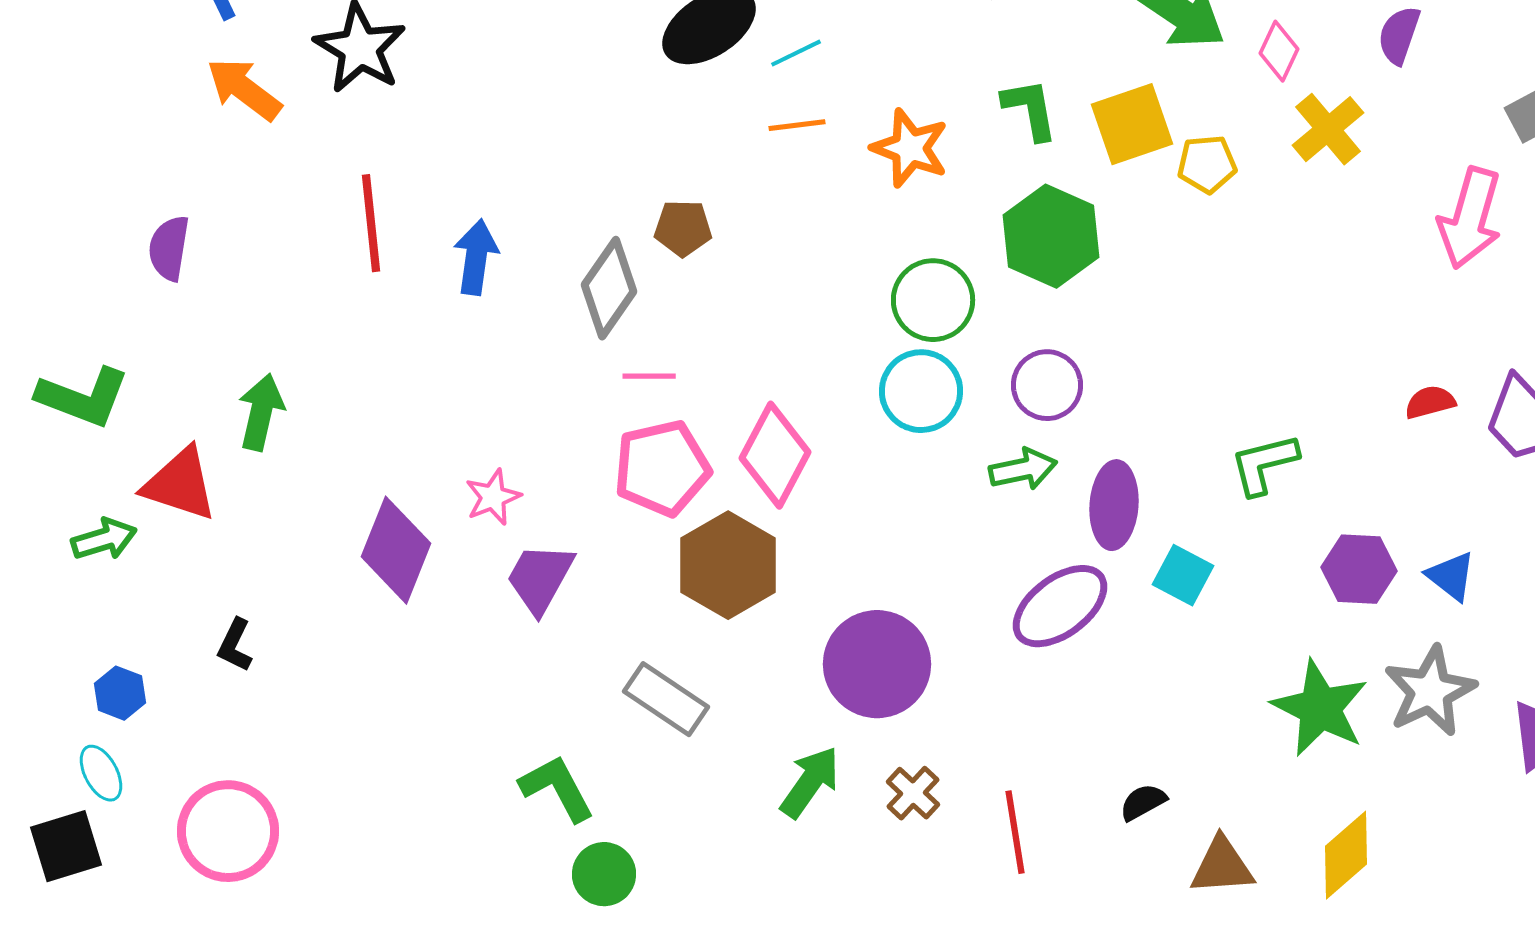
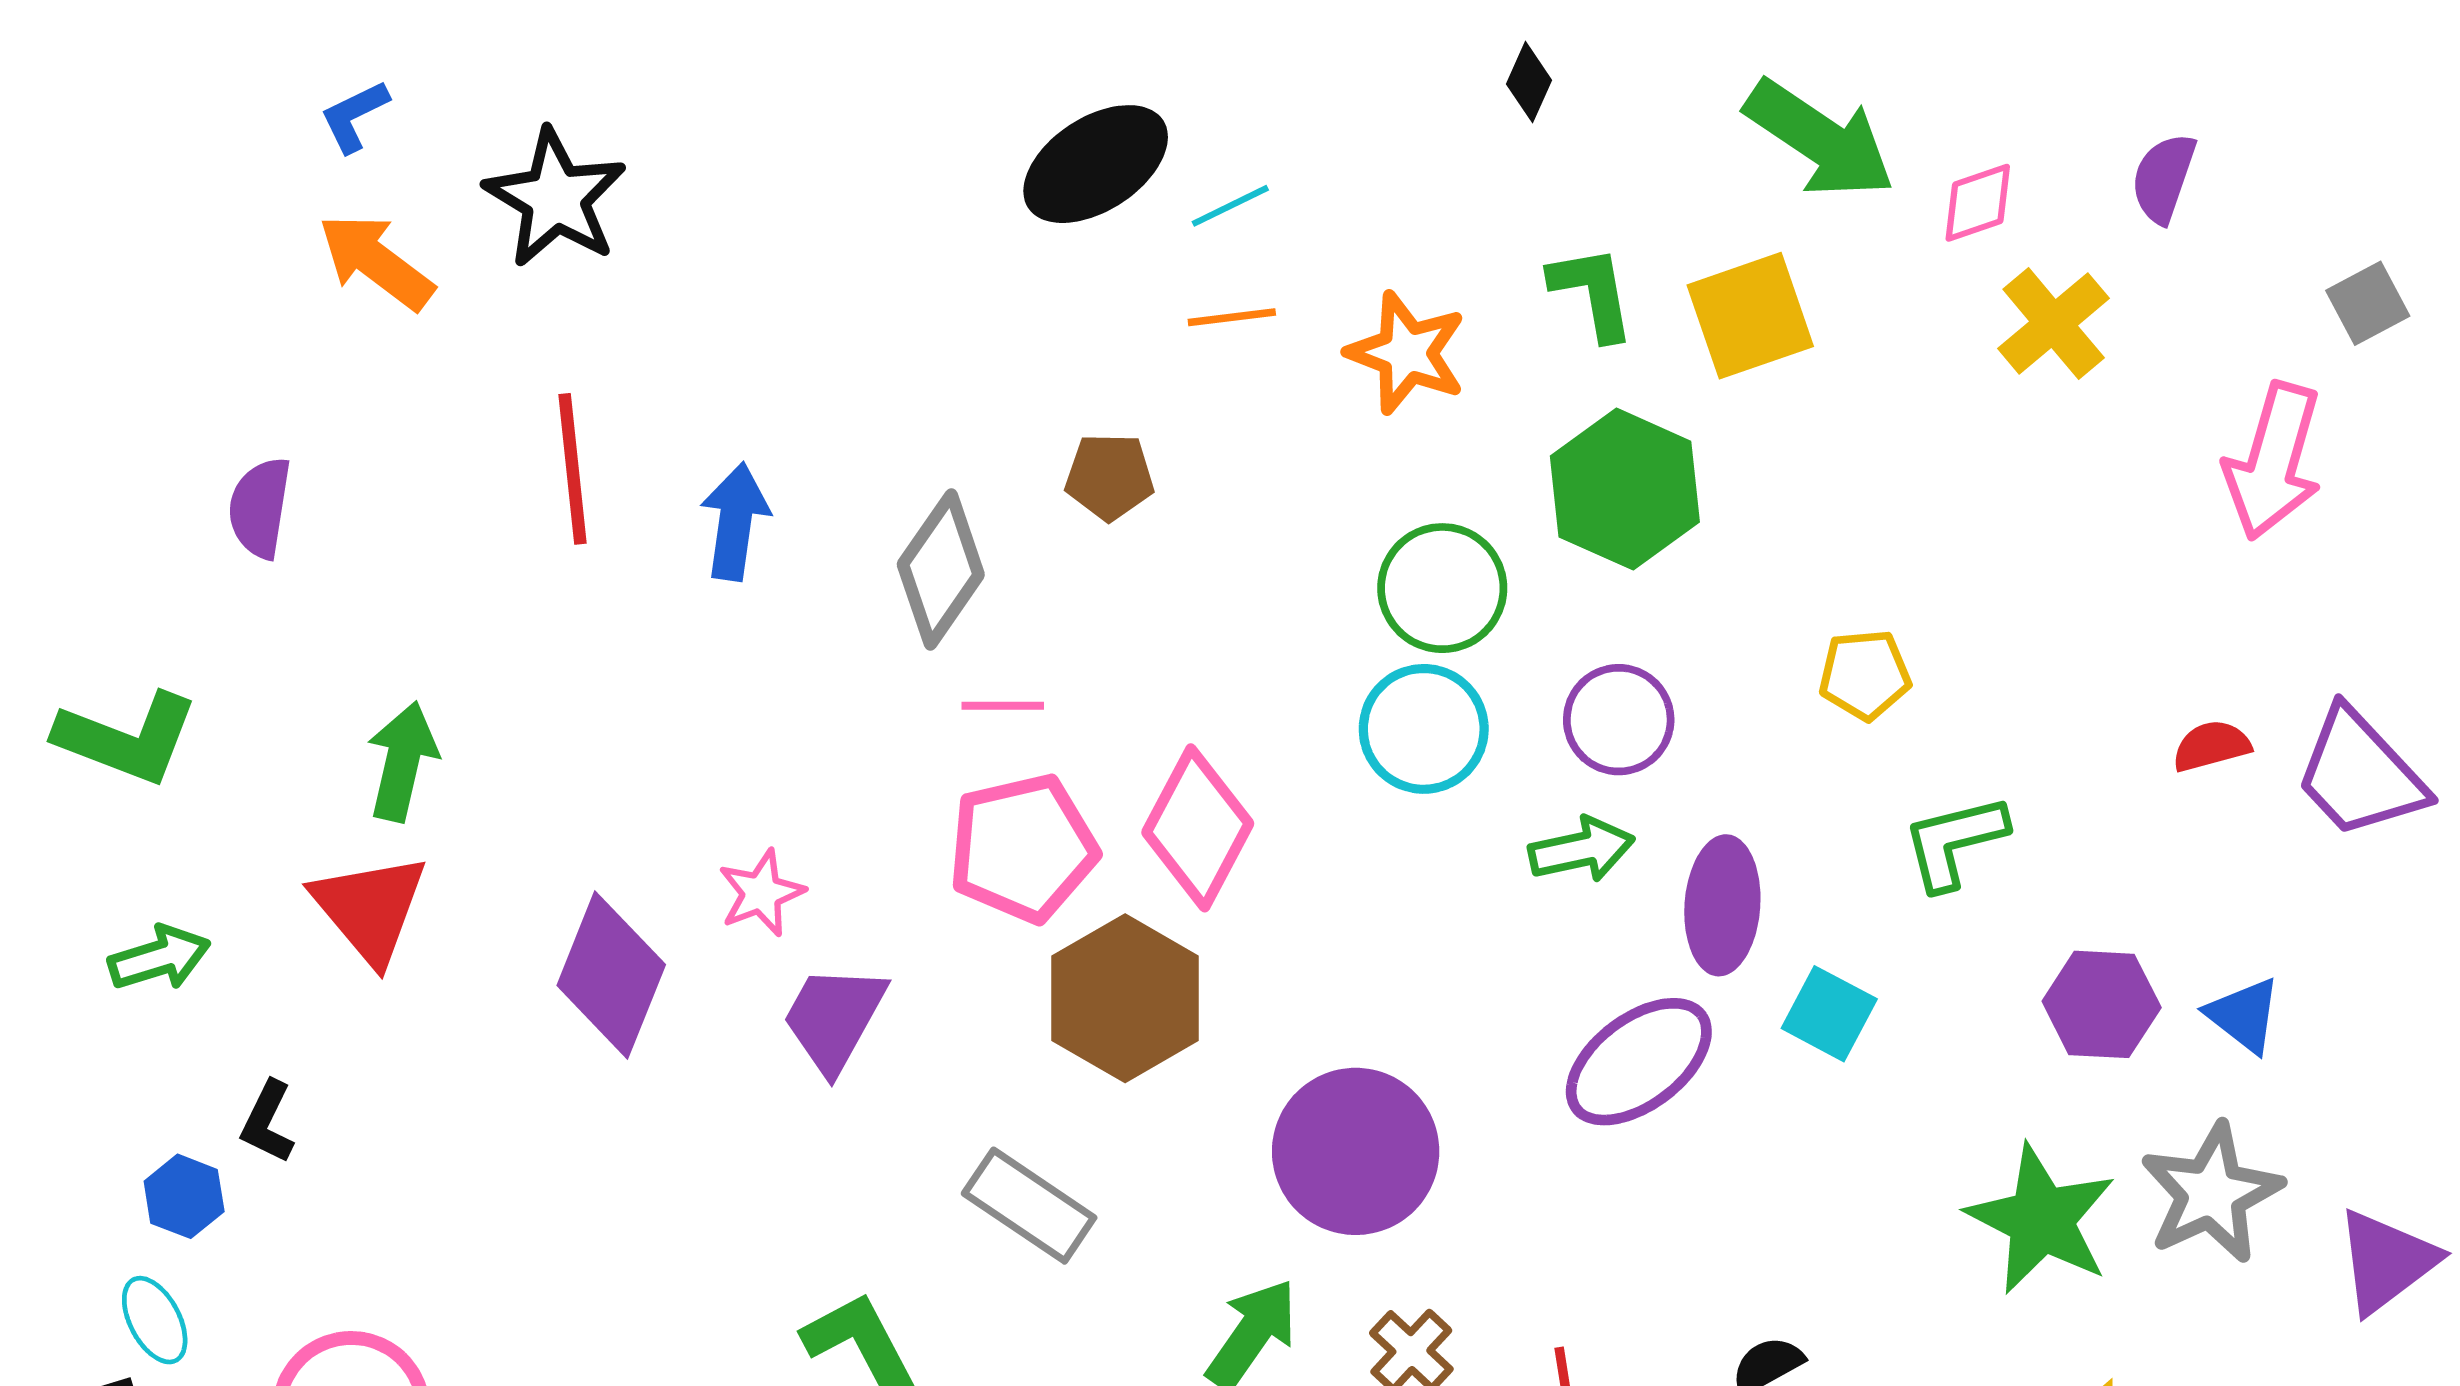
pink diamond: (1279, 51) -> (1978, 203), turned 46
yellow pentagon: (1207, 164) -> (1865, 675), moved
brown pentagon: (683, 228) -> (1110, 477), moved
red triangle: (180, 484) -> (370, 908), moved, turned 32
black L-shape: (235, 645) -> (268, 1122), moved

